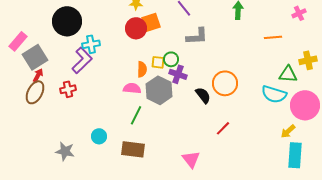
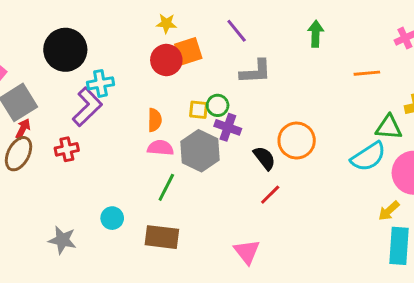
orange semicircle: (142, 69) -> (155, 120), moved
cyan semicircle: (274, 94) -> (368, 157), turned -50
red line: (223, 128) -> (270, 195), moved

